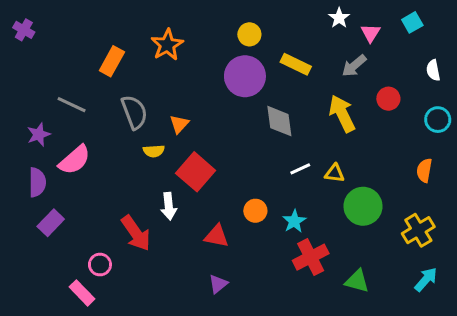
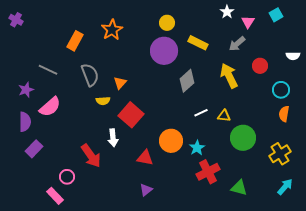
white semicircle: (433, 70) -> (293, 56), moved, turned -80
cyan circle: (438, 120) -> (281, 90), moved
gray diamond: (279, 121) -> (187, 81), turned 55
orange circle: (255, 211) -> (171, 141), size x1.5

